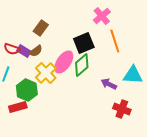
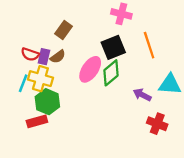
pink cross: (102, 16) -> (121, 14), moved, turned -36
purple rectangle: (24, 51) -> (44, 57), turned 72
yellow cross: (46, 73) -> (40, 79), moved, turned -30

